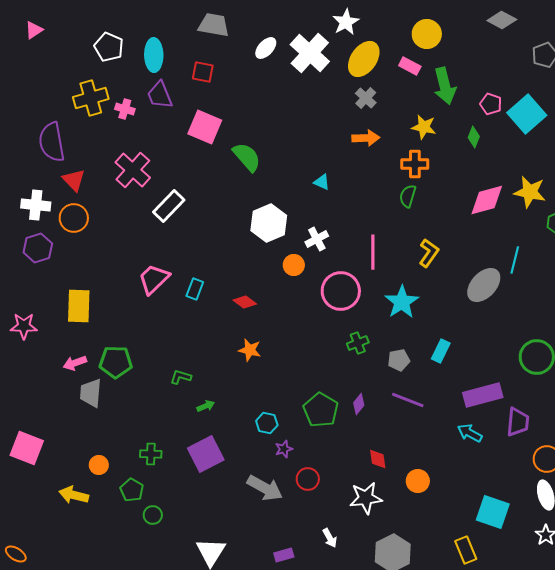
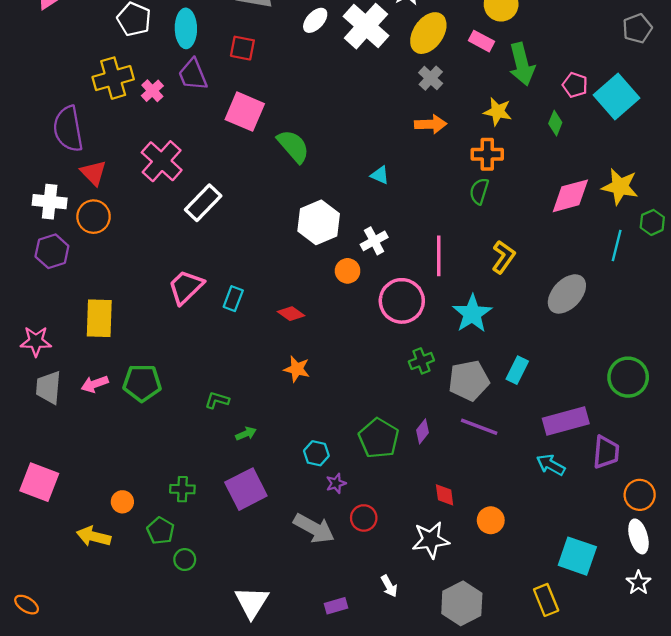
pink cross: (125, 109) -> (152, 91), turned 30
cyan line: (515, 260) -> (617, 245), moved
gray pentagon: (399, 360) -> (469, 381), size x1.6
gray trapezoid: (91, 393) -> (48, 387), moved

